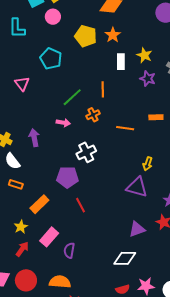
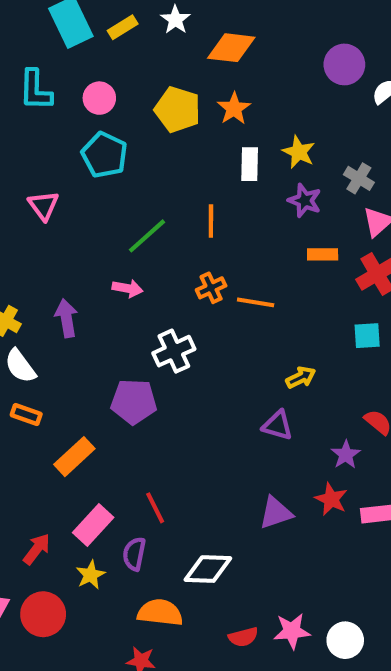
pink circle: (53, 17) -> (99, 98), moved
orange cross: (93, 115) -> (211, 288), moved
orange rectangle: (156, 117) -> (323, 254), moved
yellow arrow: (148, 164) -> (301, 377), turned -136
purple triangle: (137, 187) -> (278, 425), size x0.7
red line: (80, 205) -> (155, 508), moved
yellow star: (21, 227) -> (91, 575), moved
white diamond: (125, 258) -> (208, 569), moved
orange semicircle: (60, 282) -> (160, 613), moved

